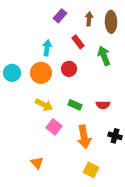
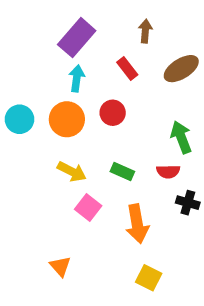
purple rectangle: (60, 16) -> (77, 38), moved, size x1.6
brown ellipse: (111, 22) -> (181, 69), moved, turned 60
green arrow: (104, 56) -> (181, 137), moved
black cross: (115, 136) -> (188, 203), moved

